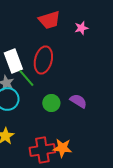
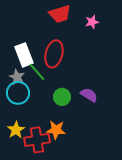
orange star: (62, 148) -> (56, 130), moved
red cross: (42, 150) -> (37, 140), moved

